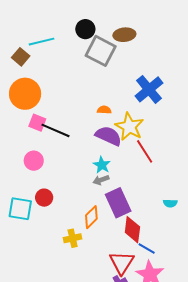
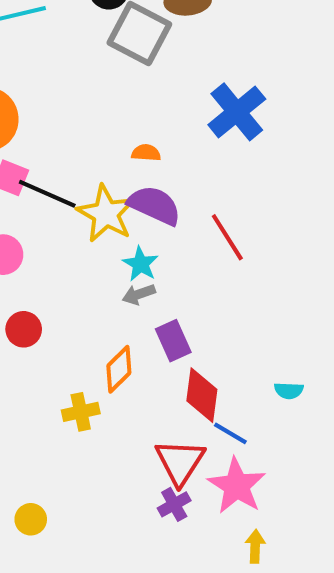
yellow star: (129, 127) -> (106, 214), moved
purple rectangle: (118, 203) -> (173, 341), size x0.7
cyan semicircle: (170, 203) -> (289, 391), moved

